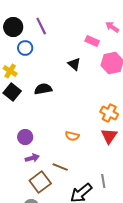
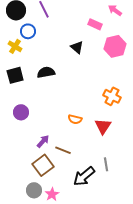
yellow cross: (10, 71) -> (15, 46), moved
black square: (12, 92) -> (15, 75), turned 36
red triangle: (109, 136) -> (103, 126), moved
purple circle: (25, 137) -> (21, 112), moved
purple arrow: (32, 158) -> (43, 141), moved, turned -32

